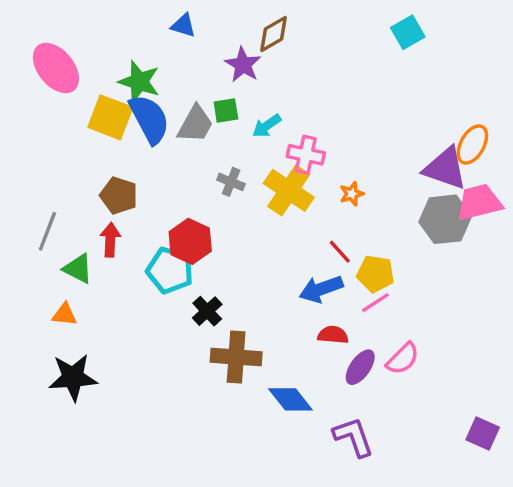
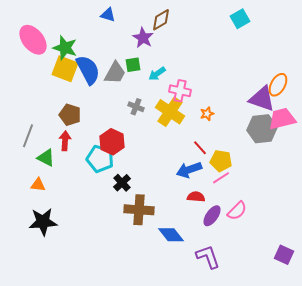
green star: (139, 82) -> (65, 48), moved

